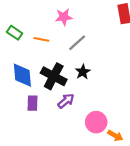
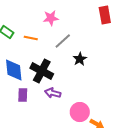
black star: (83, 72) -> (80, 59), moved
purple arrow: (66, 101) -> (53, 93), turned -126

